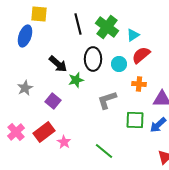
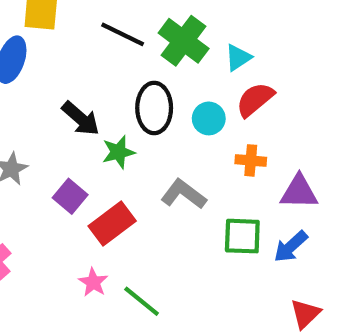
black line: (78, 24) -> (123, 34), turned -50
gray L-shape: (107, 100) -> (184, 194), turned 55
red rectangle: (44, 132) -> (112, 223), moved
green line: (104, 151) -> (142, 301), moved

